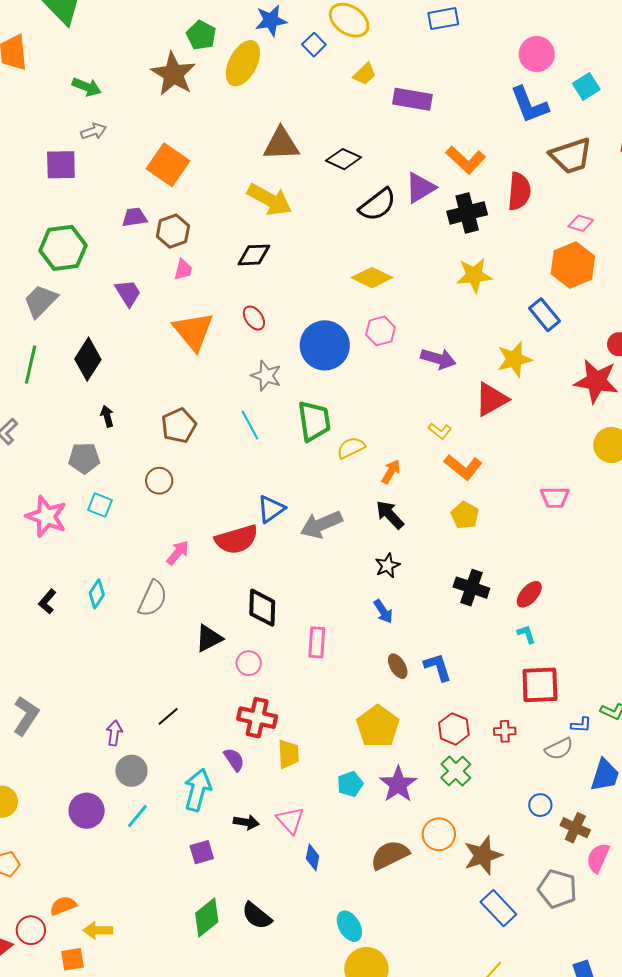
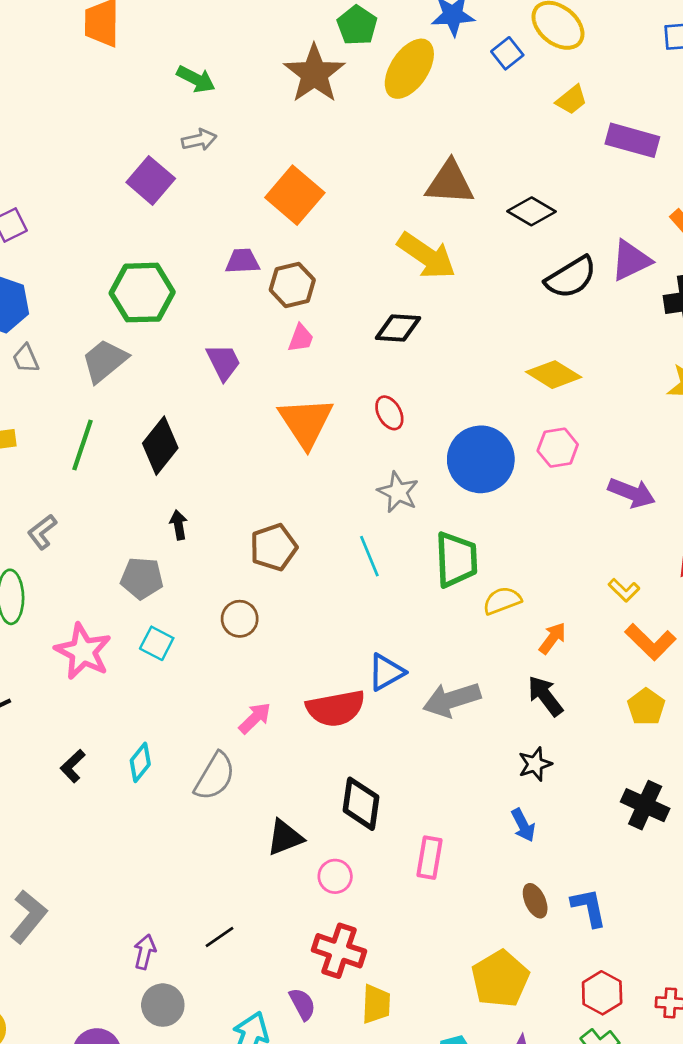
purple square: (61, 165) -> (151, 180), turned 36

